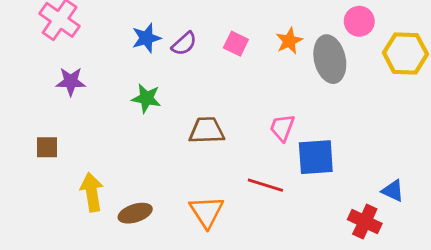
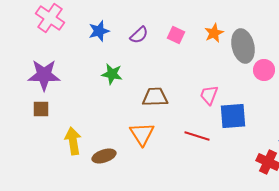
pink circle: (359, 21) -> (264, 70), moved
blue star: (146, 38) -> (99, 31), moved
purple star: (71, 81) -> (44, 75), moved, size x1.5
orange triangle: (207, 212) -> (142, 134), moved

